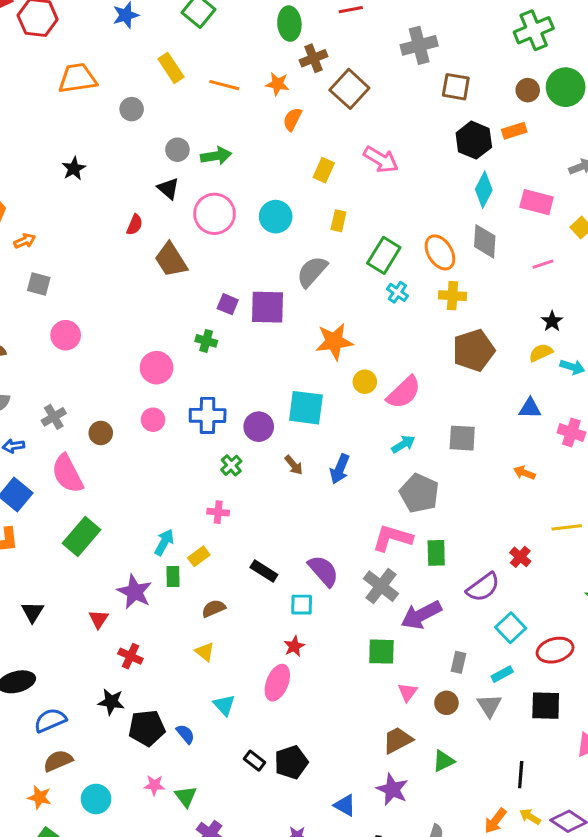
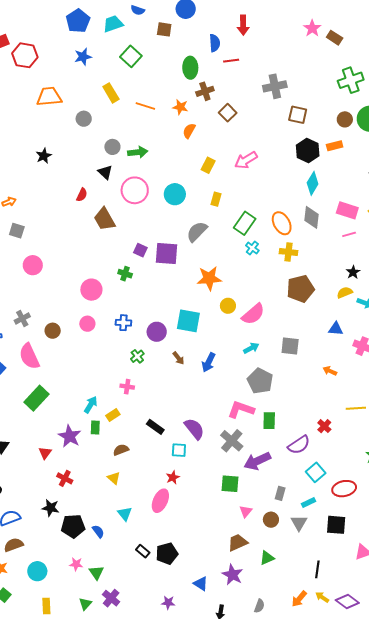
brown square: (349, 89) -> (228, 113), size x0.7
pink arrow: (381, 160) -> (246, 160), turned 115
pink rectangle: (537, 202) -> (347, 210), moved
blue cross: (208, 415) -> (123, 323), size x0.7

